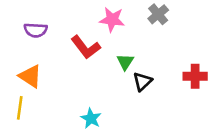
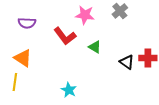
green triangle: (125, 62) -> (95, 47), turned -32
black triangle: (142, 82) -> (127, 62), moved, turned -42

